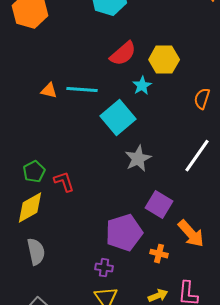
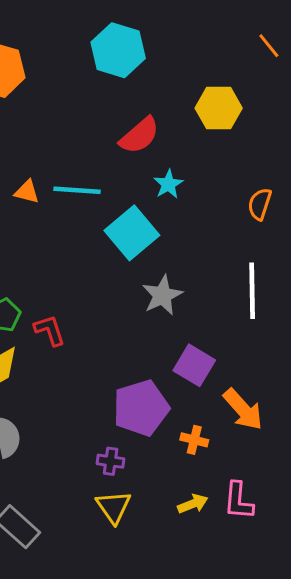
yellow hexagon: (164, 60) -> (219, 108), moved
white line: (197, 156) -> (252, 291), turned -36

